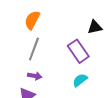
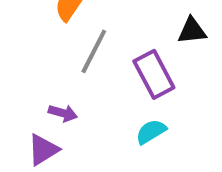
gray line: (34, 49) -> (94, 51), moved

